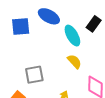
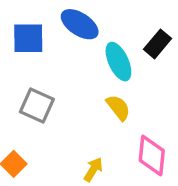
gray square: (34, 75) -> (37, 106), moved, turned 30

